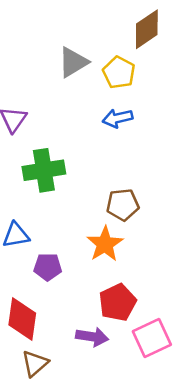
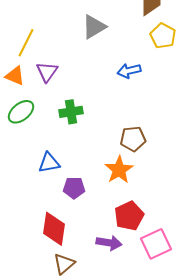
yellow pentagon: (119, 72) -> (163, 36), moved
green cross: (44, 170) -> (71, 112), size x0.7

